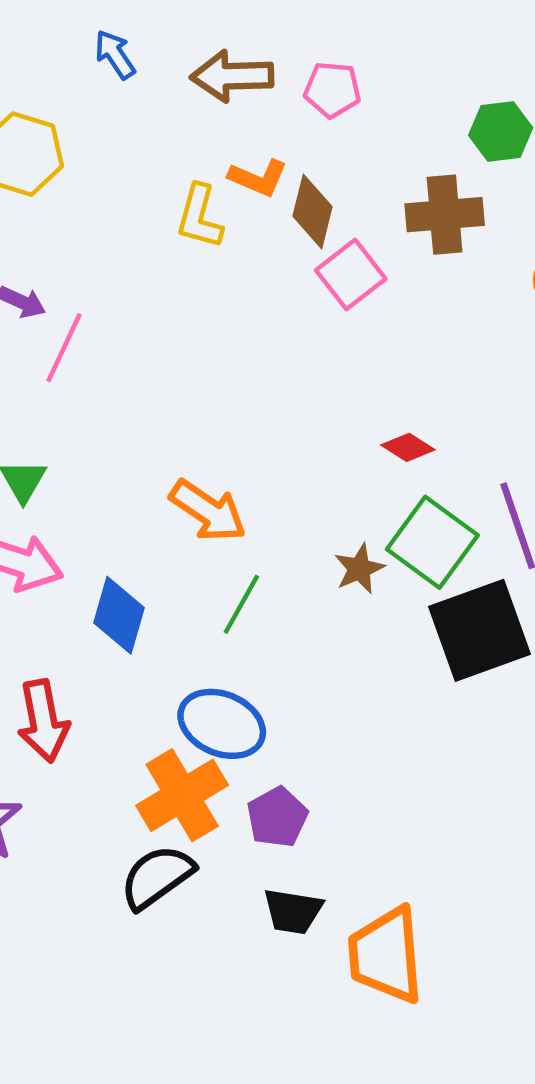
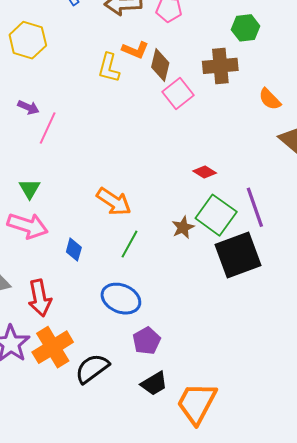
blue diamond: (119, 615) -> (74, 250), size x0.7
orange cross: (182, 795) -> (53, 347), moved
black trapezoid: (293, 911) -> (154, 384), turned -40
orange trapezoid: (386, 955) -> (197, 403), turned 33

